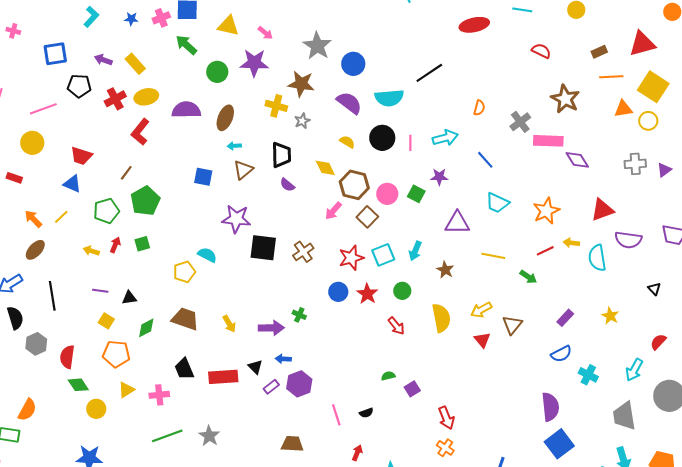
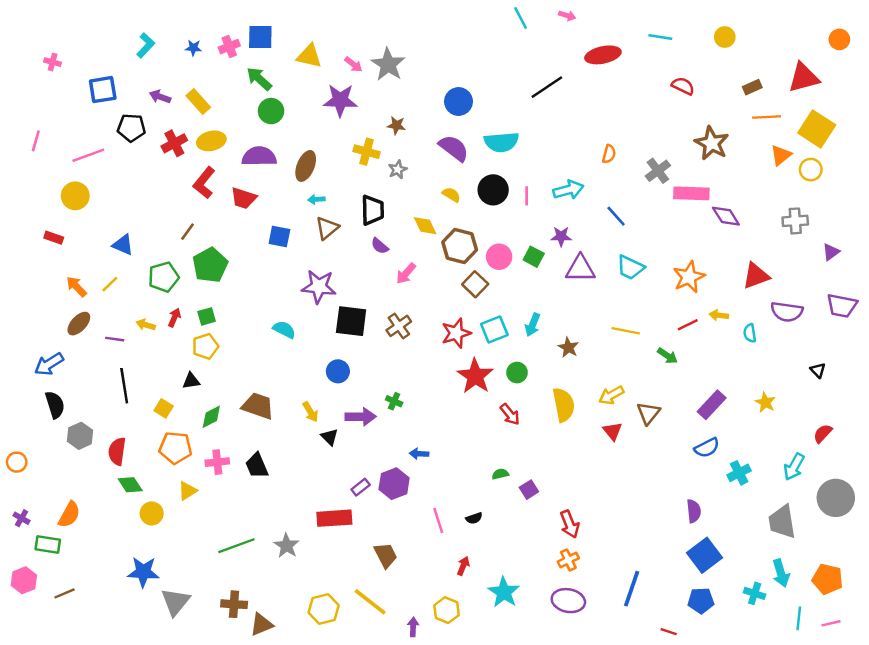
gray star: (317, 46) -> (388, 64), moved
green circle: (217, 72) -> (271, 111), moved
black line: (429, 73) -> (547, 87), moved
brown star: (301, 84) -> (396, 125), size x0.6
orange triangle: (623, 109) -> (781, 155), turned -30
red trapezoid: (81, 156) -> (244, 198), moved
purple triangle: (664, 170) -> (831, 252), moved
pink arrow: (333, 211) -> (406, 273), moved
purple triangle: (457, 223) -> (580, 269), moved
cyan semicircle: (597, 258) -> (750, 333), size x0.6
yellow pentagon: (184, 272) -> (205, 346), moved
purple line: (100, 291) -> (115, 339), moved
blue circle: (338, 292) -> (338, 371), moved
red star: (367, 294) -> (475, 376), size x1.4
black line: (52, 296) -> (124, 386), moved
purple rectangle: (565, 318) -> (712, 405), size x1.4
blue arrow: (283, 359) -> (419, 454), moved
black triangle: (255, 367) -> (330, 437), moved
cyan cross: (588, 375) -> (739, 473), turned 36
red rectangle: (223, 377) -> (334, 518), moved
pink cross: (159, 395) -> (217, 462), moved
purple semicircle: (550, 407) -> (694, 511), size x0.7
brown trapezoid: (292, 444) -> (386, 555), turned 60
orange cross: (445, 448) -> (568, 560), turned 30

